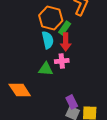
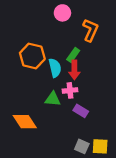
orange hexagon: (51, 18) -> (32, 56), moved
purple rectangle: (72, 102) -> (81, 111), moved, turned -32

